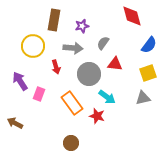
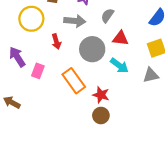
cyan arrow: (107, 97) -> (119, 65), moved
brown circle: (71, 143) -> (101, 115), moved

